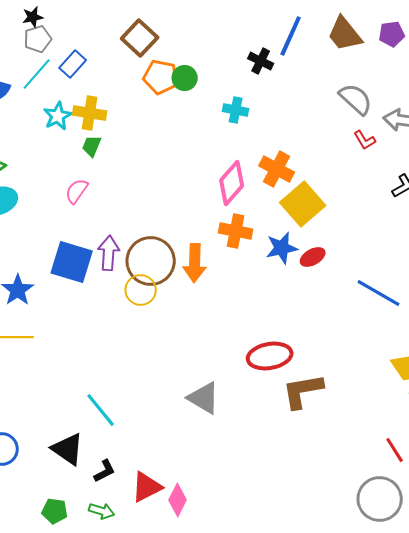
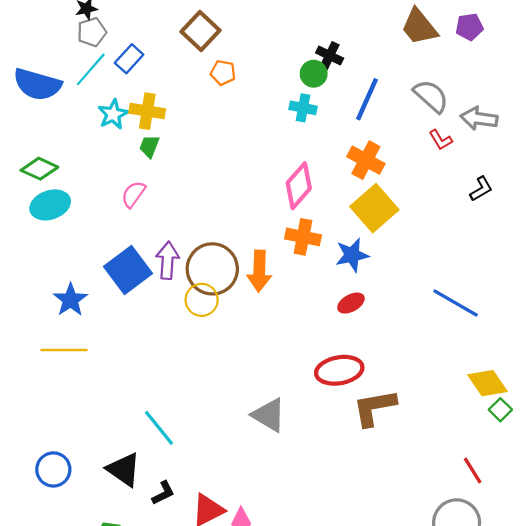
blue line: (291, 36) -> (367, 99), moved
orange pentagon: (161, 77) -> (223, 73), size x0.7
green circle: (185, 78) -> (314, 74), moved
orange cross: (277, 169) -> (366, 160), moved
red ellipse: (313, 257) -> (351, 303), moved
blue square: (72, 262) -> (128, 270), turned 36

